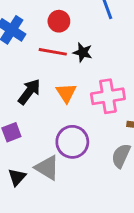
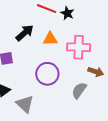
orange triangle: (66, 93) -> (50, 39), turned 49
gray triangle: (47, 168) -> (25, 104), moved

